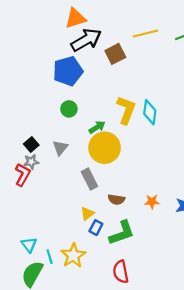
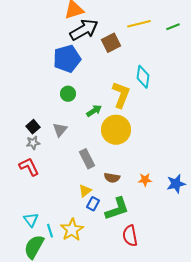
cyan diamond: (150, 112) -> (143, 77), moved
yellow circle: (105, 148) -> (116, 130), moved
red L-shape: (23, 175) -> (29, 167), moved, turned -55
red semicircle: (121, 272) -> (130, 236), moved

